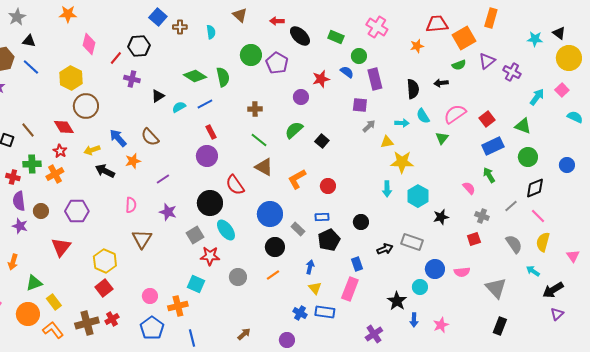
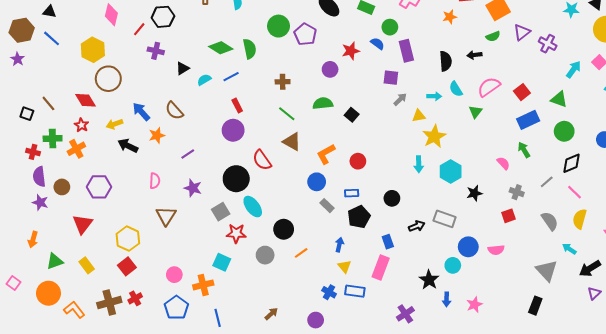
green semicircle: (294, 130) -> (323, 103), turned 36
yellow star: (402, 162) -> (434, 136), turned -30
blue circle: (270, 214) -> (317, 182), moved, size x0.7
black circle: (275, 247) -> (284, 229), moved
gray triangle: (496, 288) -> (547, 271), moved
yellow rectangle: (54, 302) -> (87, 265), moved

